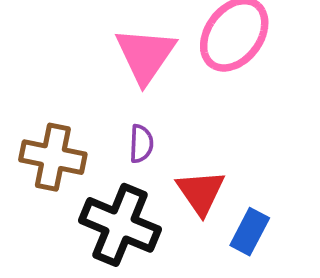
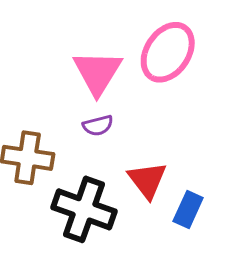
purple semicircle: (141, 144) -> (98, 126), moved, turned 76

